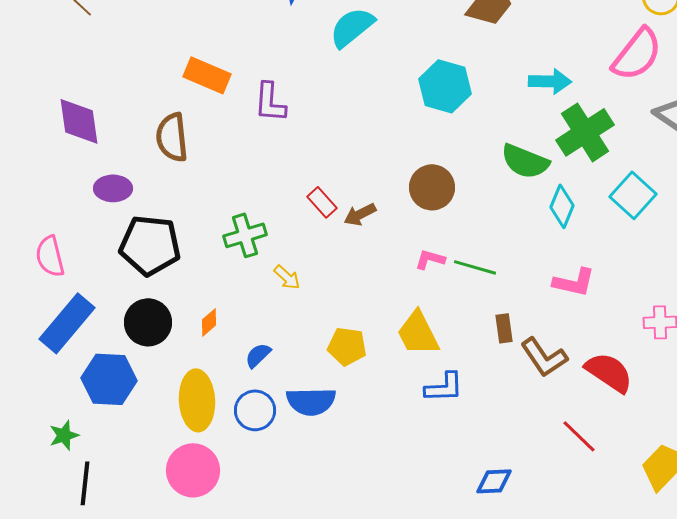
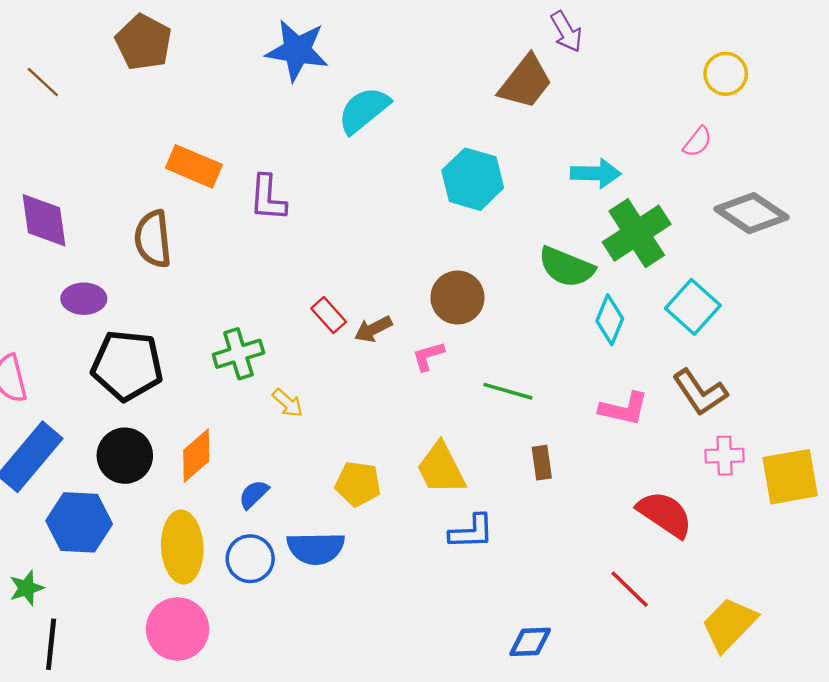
pink semicircle: (637, 54) -> (698, 142), size x0.5
pink L-shape: (430, 259) -> (428, 356), moved, turned -32
orange diamond: (209, 322) -> (196, 456), size x1.6
brown L-shape: (544, 357) -> (700, 392), moved

